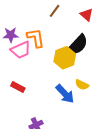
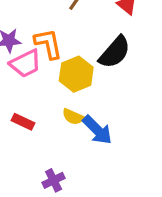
yellow hexagon: (65, 58) -> (76, 74), moved
yellow semicircle: (82, 85) -> (73, 117), moved

